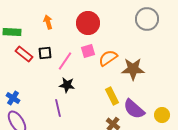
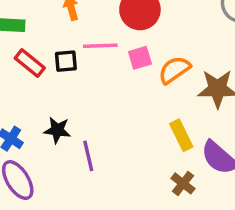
pink line: (65, 61) -> (100, 46), moved, turned 54
black star: (67, 85) -> (57, 130), moved

